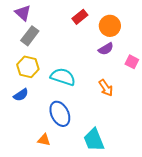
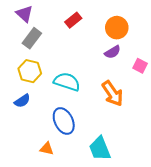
red rectangle: (80, 17) -> (73, 20), moved
orange arrow: (106, 88) -> (113, 93), size x1.4

